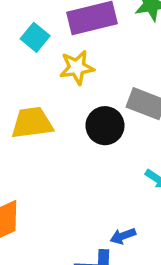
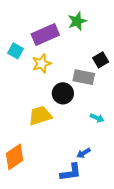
yellow trapezoid: (32, 123) -> (40, 116), moved

